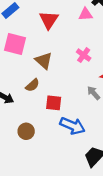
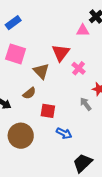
red triangle: (49, 20) -> (61, 53), moved
blue arrow: (72, 126) -> (64, 133), size x0.7
brown circle: (26, 131) -> (21, 136), size x1.6

